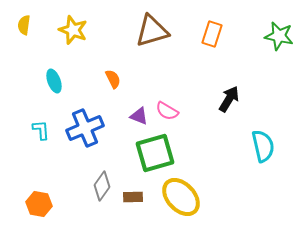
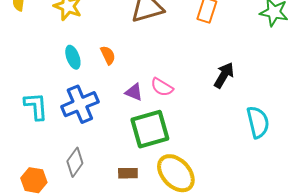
cyan ellipse: (54, 81) -> (73, 57), moved
cyan L-shape: (41, 130) -> (36, 106), size x1.4
gray diamond: (102, 186) -> (75, 162), moved

